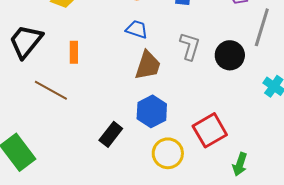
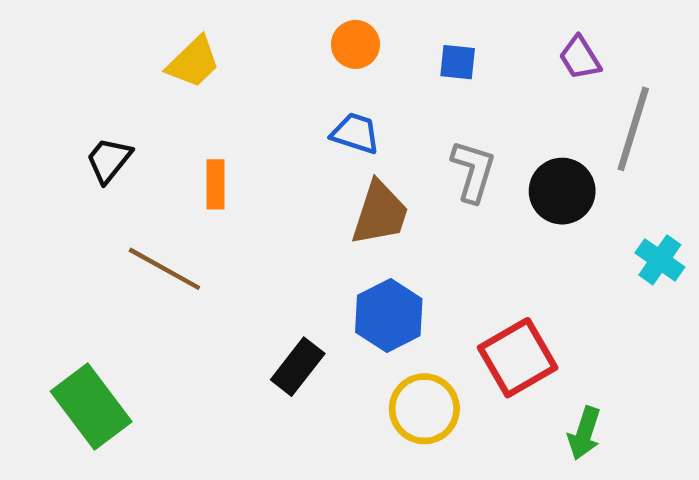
black trapezoid: (26, 41) -> (109, 160), size x0.6

